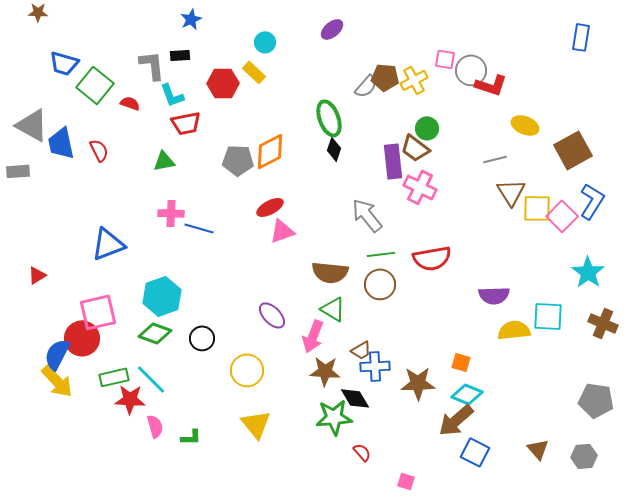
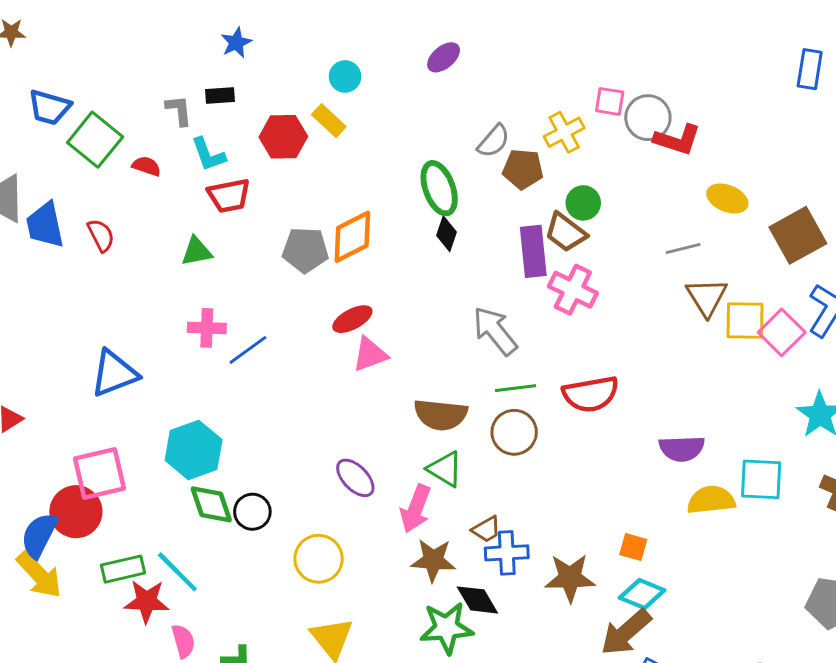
gray L-shape: (152, 65) -> (179, 110), size x0.7
brown pentagon: (385, 77) -> (523, 169), moved
blue line: (199, 228) -> (248, 350), turned -52
green diamond: (155, 333) -> (211, 504), moved, turned 52

